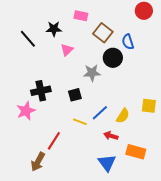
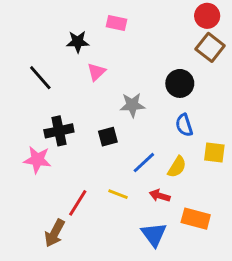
brown square: (103, 33) -> (210, 47), moved
black line: (28, 39) -> (40, 78), moved
blue semicircle: (128, 42) -> (184, 125), moved
black circle: (113, 58) -> (180, 83), moved
pink star: (26, 111) -> (37, 160), turned 30
yellow line: (80, 122) -> (118, 194), moved

